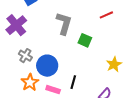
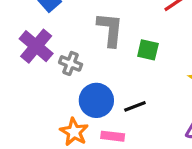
gray cross: (25, 56) -> (71, 63), moved
black line: (73, 82) -> (135, 106), moved, turned 64

